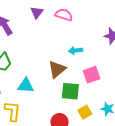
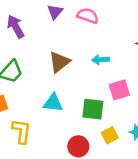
brown triangle: (57, 69) -> (59, 62), moved
cyan triangle: (26, 86) -> (53, 103), moved

